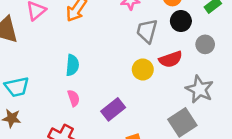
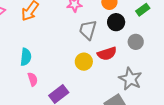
pink semicircle: (74, 98) -> (33, 79), moved

